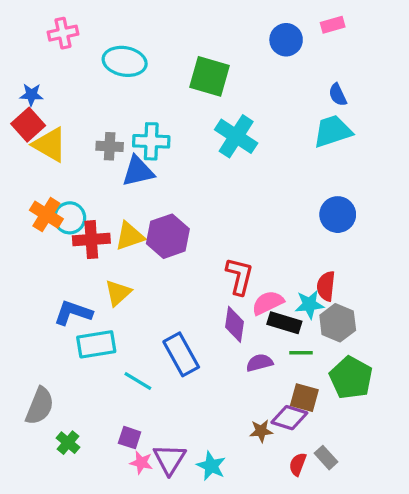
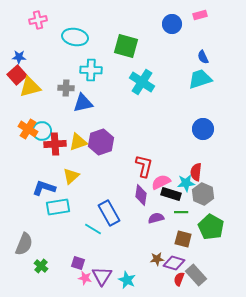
cyan cross: (151, 141) -> (91, 70), moved
yellow triangle: (50, 145) -> (30, 87), turned -45
cyan line: (138, 381) -> (93, 229), moved
purple diamond: (289, 418) -> (174, 263), moved
gray rectangle: (326, 458) -> (196, 275), size x1.5

